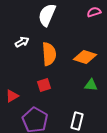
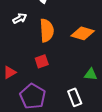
green triangle: (91, 85) -> (91, 74), moved
white rectangle: (77, 121) -> (75, 97), turned -36

